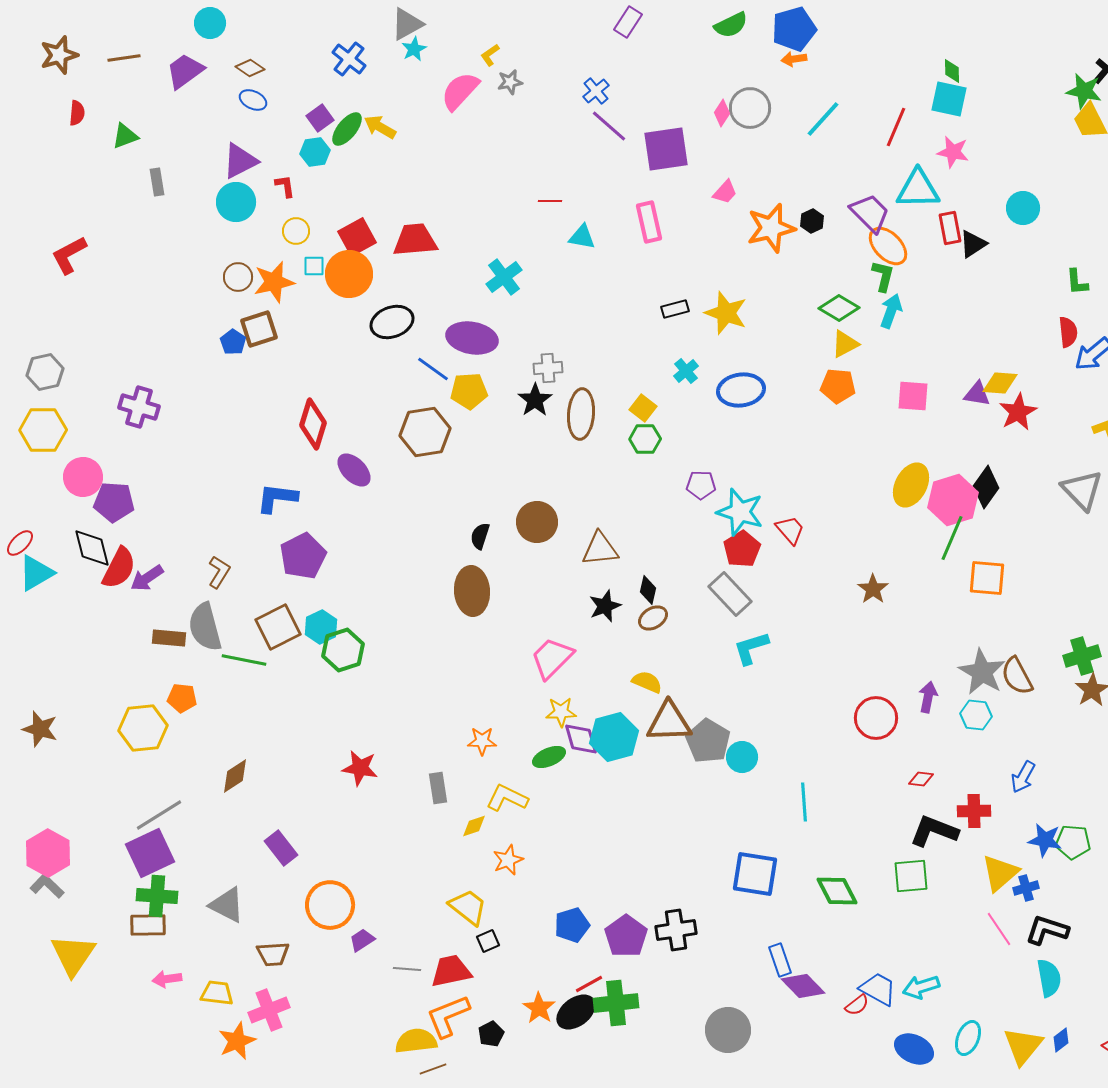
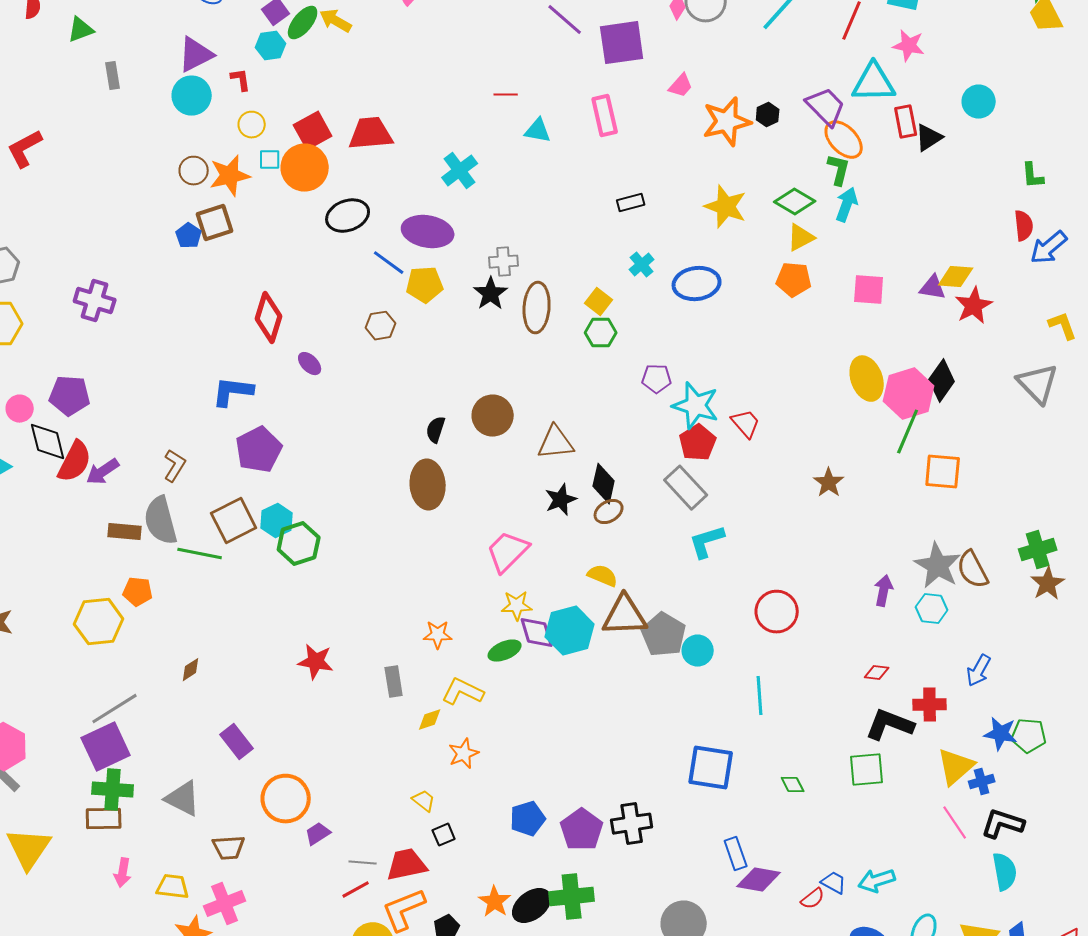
yellow star: (726, 313) -> (726, 207), moved
brown hexagon: (425, 432) -> (381, 326), size x0.6
purple ellipse: (354, 470) -> (310, 364), size x0.7
pink circle: (83, 477) -> (20, 409), moved, size x0.7
yellow ellipse: (911, 485) -> (867, 379), turned -48
black diamond: (648, 590) -> (604, 484), size x1.4
red circle: (876, 718) -> (777, 612), moved
brown diamond: (235, 776) -> (191, 670), size x0.7
green diamond: (837, 891) -> (793, 785), size x0.6
yellow trapezoid: (468, 907) -> (424, 801), size x0.6
pink arrow: (167, 979) -> (123, 873), turned -72
red line: (589, 984) -> (356, 890), moved
purple diamond: (803, 986) -> (759, 880), turned -36
blue trapezoid: (878, 989) -> (834, 883), size x0.7

